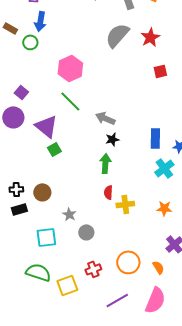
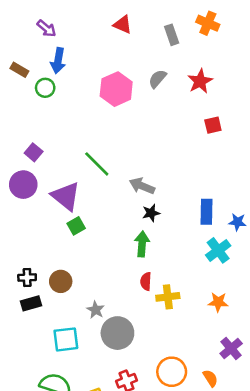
gray semicircle: (117, 35) -> (157, 79), size x0.6
pink hexagon: (70, 68) -> (116, 89), moved
gray circle: (86, 232) -> (117, 333), size x1.6

